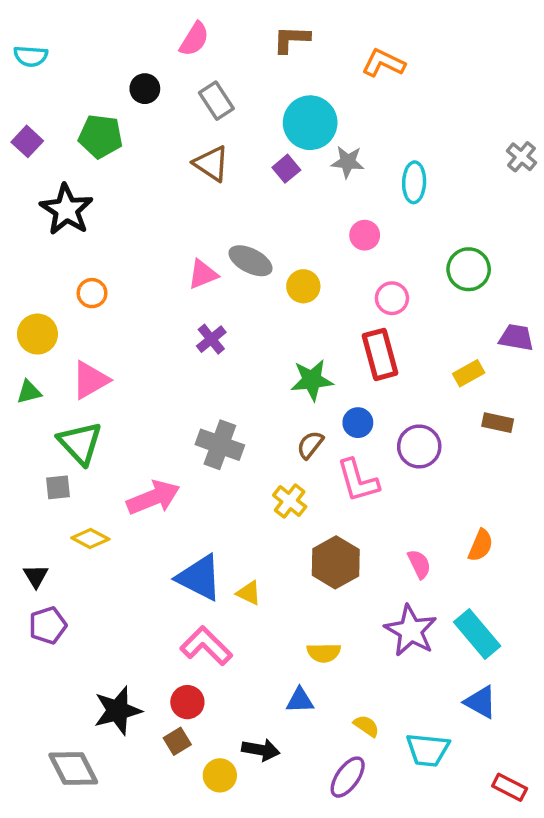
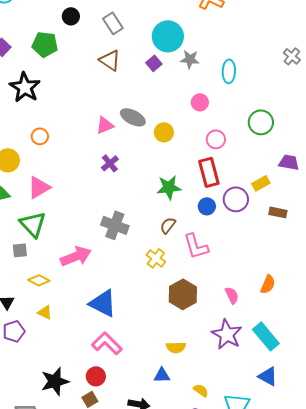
blue circle: (358, 423) -> (207, 206), moved
purple circle: (419, 446) -> (236, 199), moved
yellow triangle: (249, 593) -> (45, 312), moved

